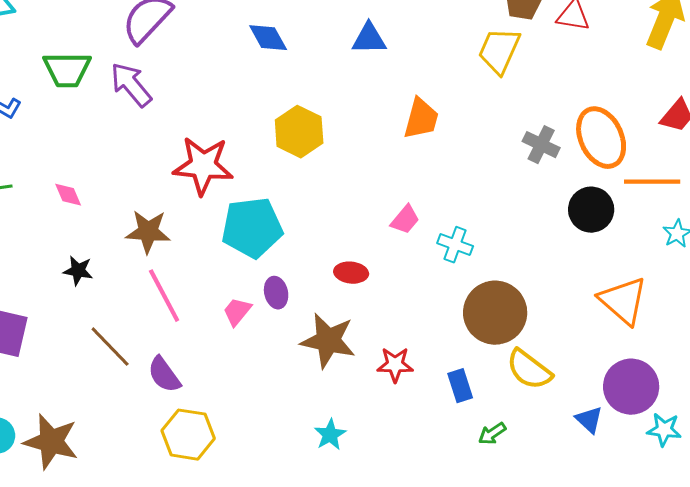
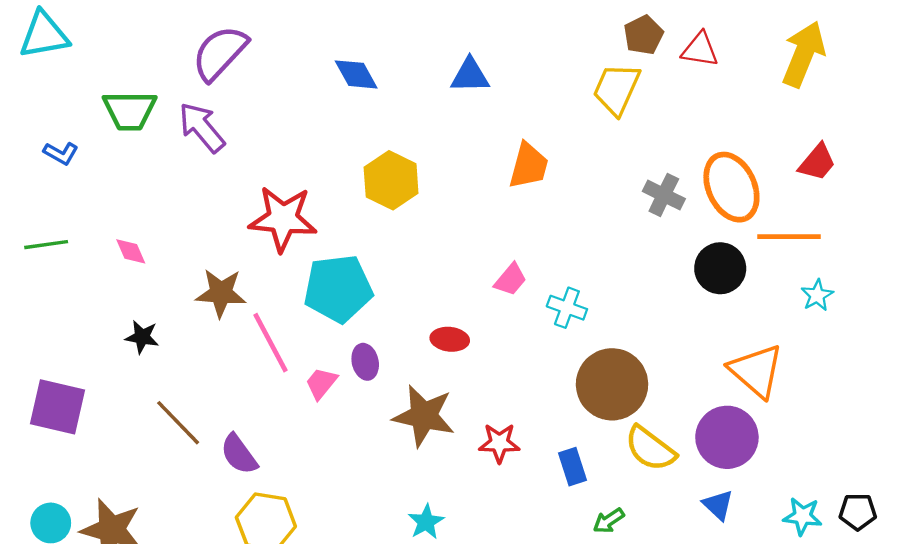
pink line: (164, 296) -> (271, 343), moved
purple circle: (631, 387) -> (727, 437), moved

